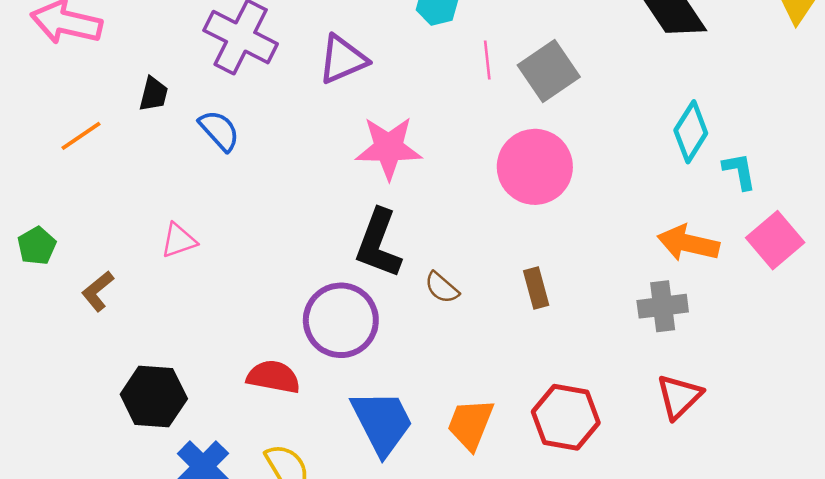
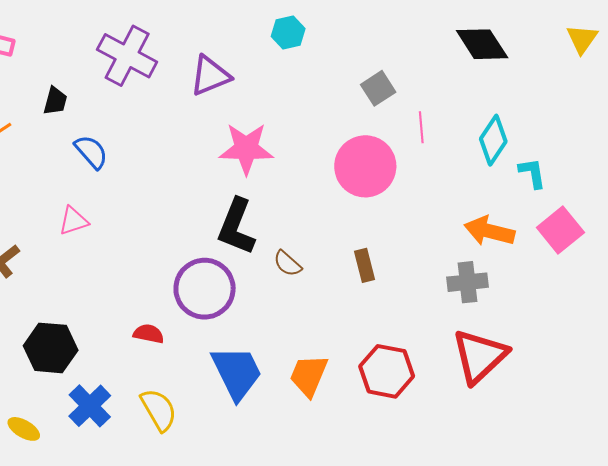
pink line: (487, 60) -> (421, 127), moved
gray square: (549, 71) -> (378, 88), size x0.7
blue semicircle: (219, 131) -> (91, 152), moved
red semicircle: (273, 377) -> (149, 334), size x0.7
red triangle: (679, 397) -> (480, 356), size x1.5

